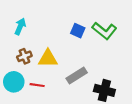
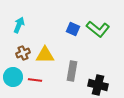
gray rectangle: (77, 75) -> (72, 71), turned -48

